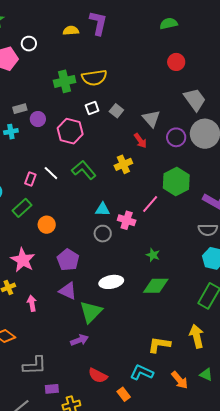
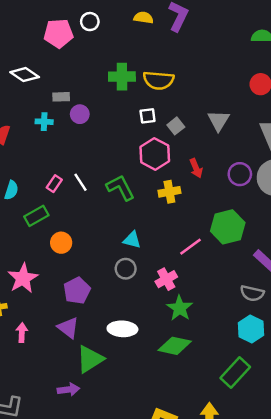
gray triangle: (151, 119) -> (219, 121), moved
pink hexagon: (70, 131) -> (155, 154), moved
pink cross: (127, 220) -> (166, 279), moved, turned 30
green star: (153, 255) -> (180, 308), size x1.5

